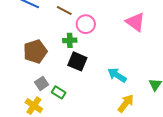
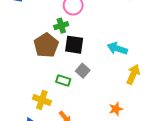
brown pentagon: (35, 51) -> (46, 45), moved
gray square: (42, 83) -> (83, 71), moved

